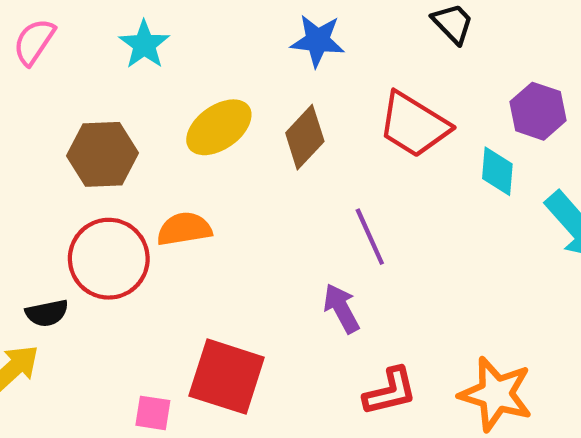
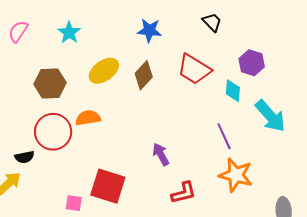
purple line: (370, 237) -> (224, 136), moved
orange star: (496, 394) -> (236, 175), moved

